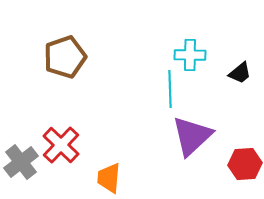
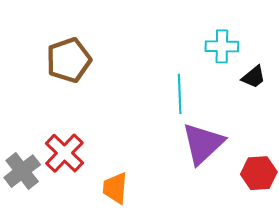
cyan cross: (190, 55) -> (222, 46), moved

